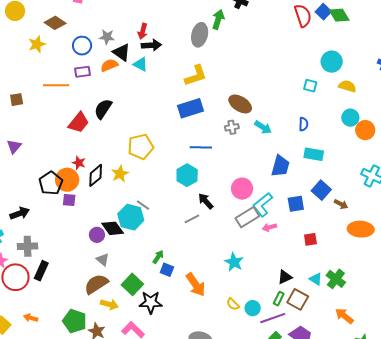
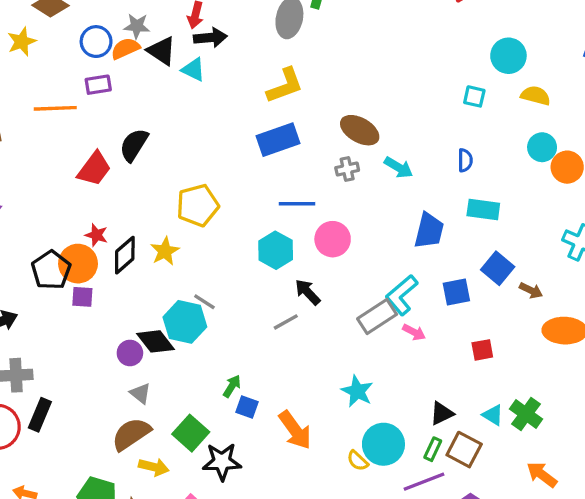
orange semicircle: (109, 65) -> (125, 48), moved
pink circle: (242, 189) -> (333, 239), moved
pink arrow: (269, 227) -> (414, 332), turned -136
cyan circle: (253, 308) -> (383, 444), moved, size x1.6

